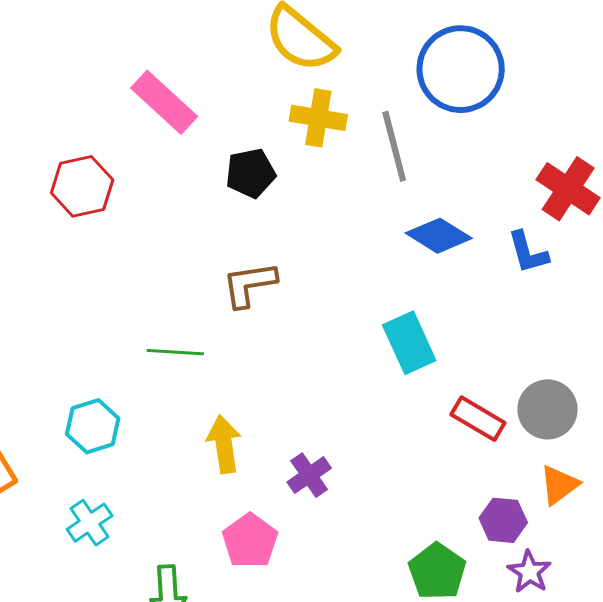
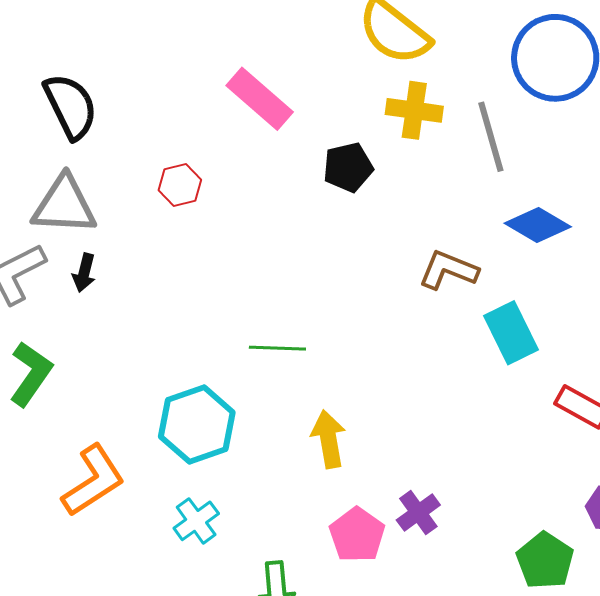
red hexagon: (82, 186) -> (180, 185), size x0.7
brown L-shape: (249, 284) -> (448, 270), moved, turned 32
cyan hexagon: (93, 426) -> (197, 424), size x1.4
purple cross: (309, 475) -> (418, 512), moved

